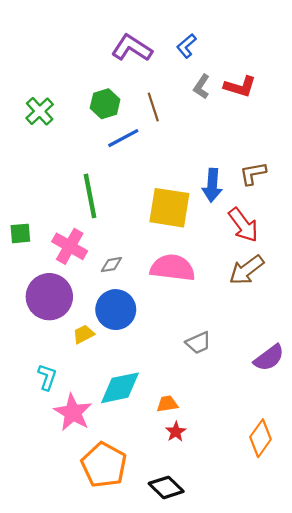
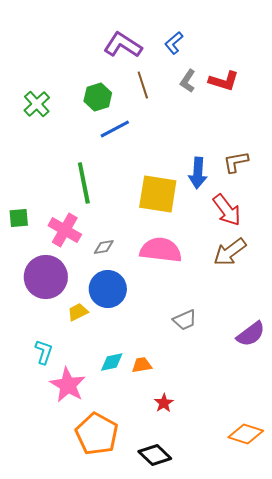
brown line: (153, 107) -> (143, 85), moved
cyan diamond: (120, 388) -> (112, 362), size x0.6
orange trapezoid: (167, 404) -> (142, 365), moved
orange diamond: (260, 438) -> (246, 434), moved, turned 72

